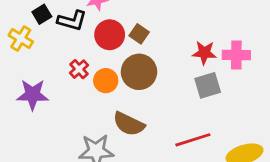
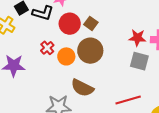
gray square: (208, 85) -> (139, 61), turned 30

